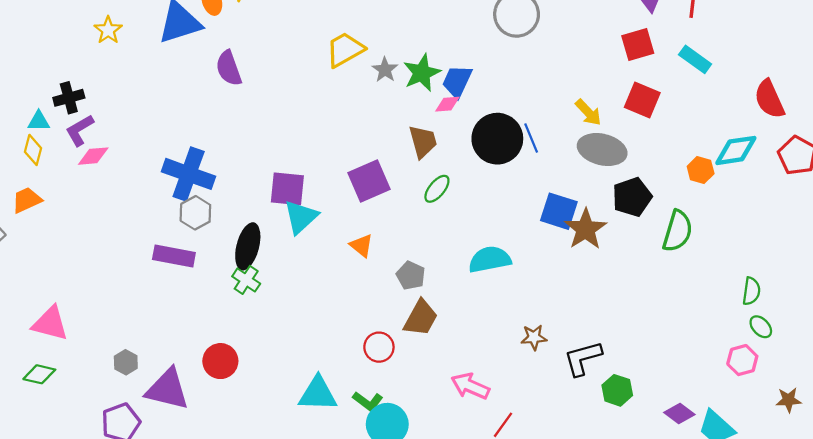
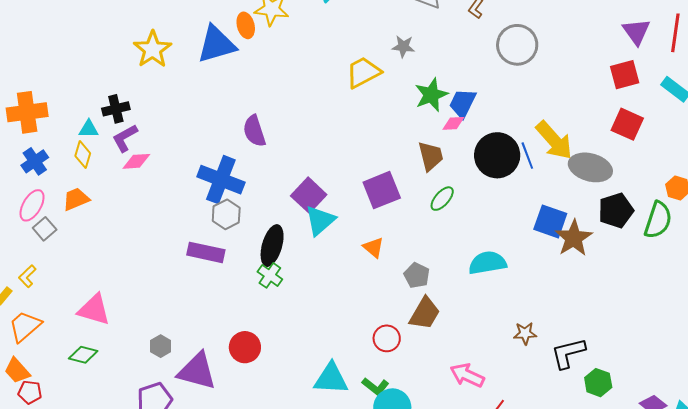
yellow star: (108, 30) -> (153, 49), size x1.5
purple semicircle: (229, 68) -> (254, 131), moved
gray star: (385, 70) -> (403, 47), moved, turned -30
yellow arrow: (588, 112) -> (554, 140), moved, size x1.6
purple square: (287, 189) -> (309, 195), turned 36
green semicircle: (678, 231) -> (658, 220), moved

